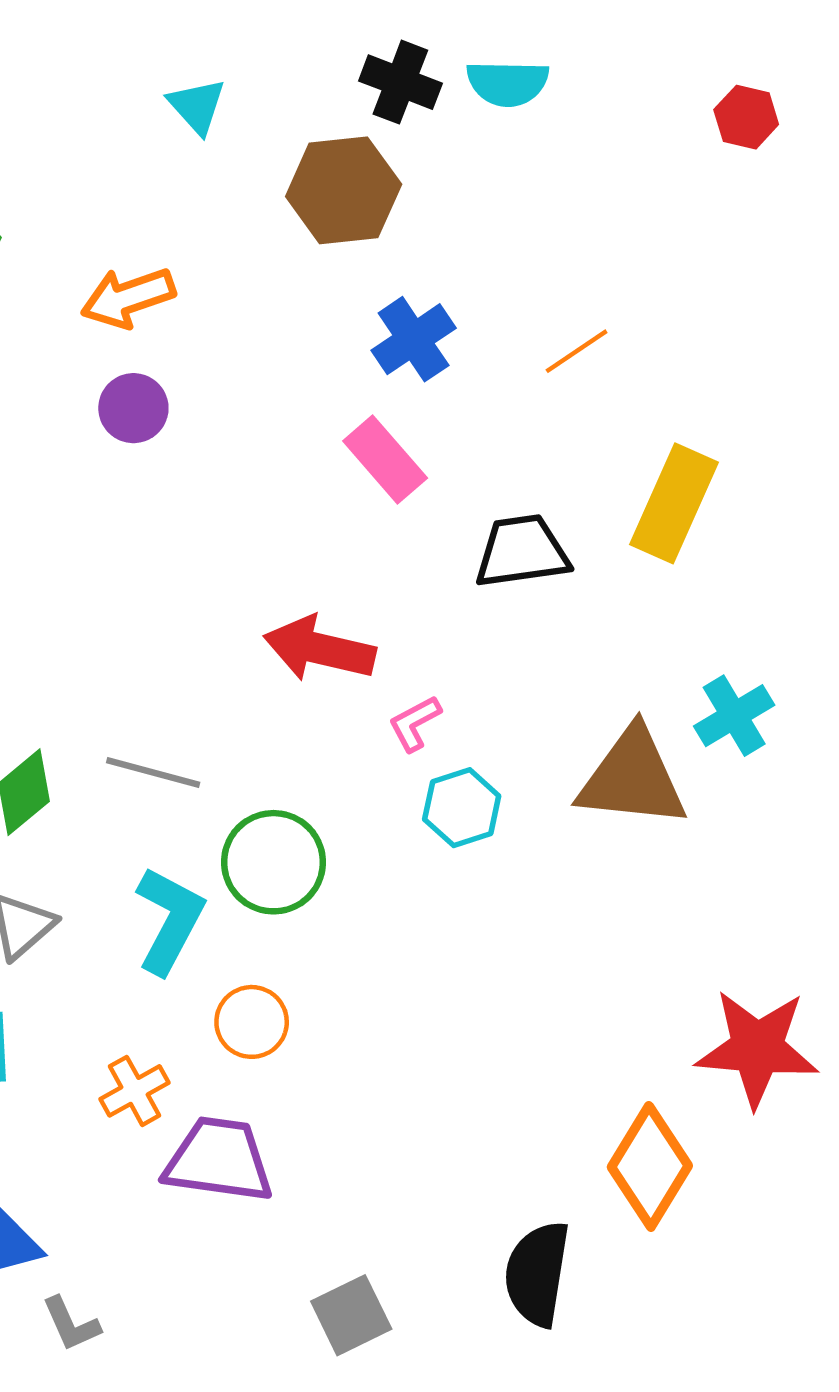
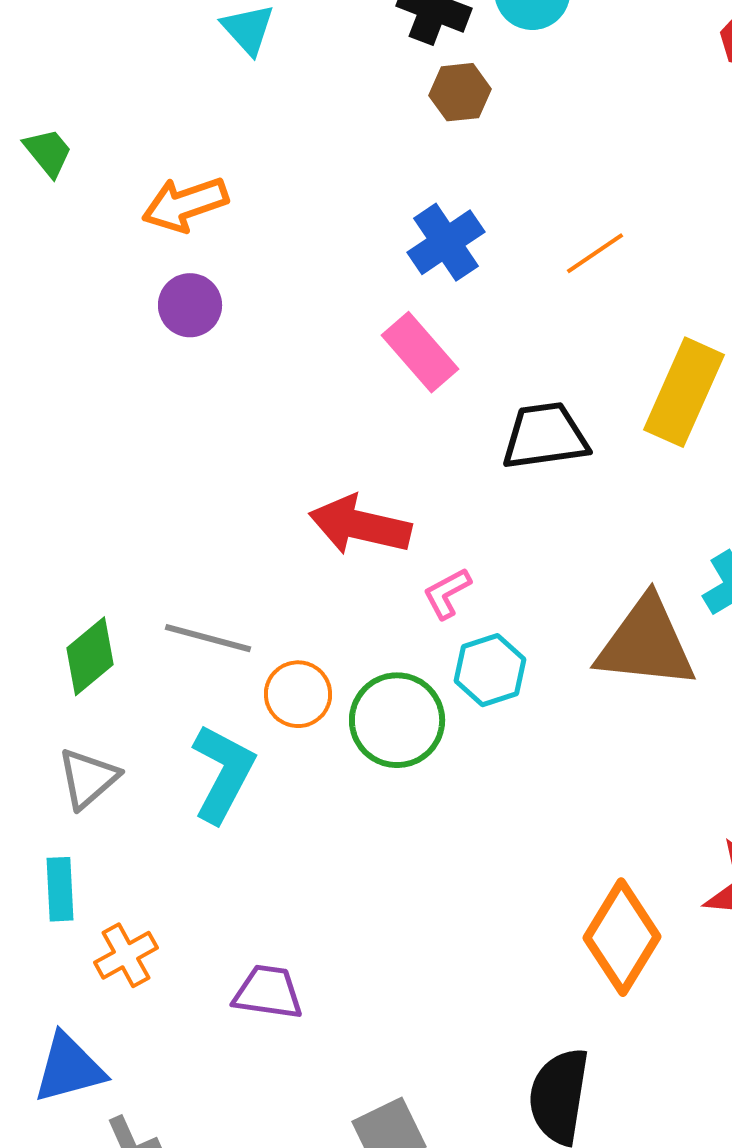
brown hexagon: (344, 190) -> (460, 92), moved, size x0.6
green circle: (273, 862) -> (397, 720), moved
orange circle: (252, 1022) -> (298, 694), moved
orange cross: (135, 1091) -> (126, 955), moved
purple trapezoid: (219, 1160) -> (268, 992), size x0.7
orange diamond: (650, 1166) -> (622, 937), moved

